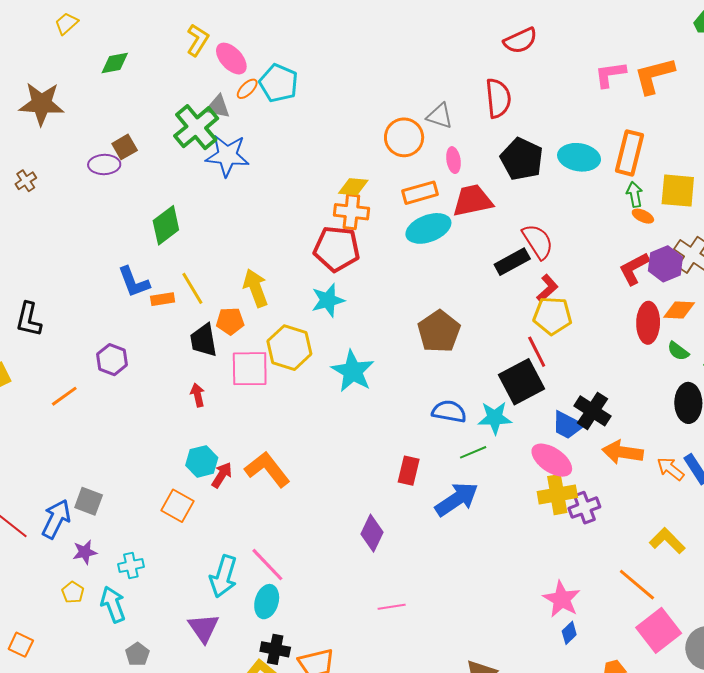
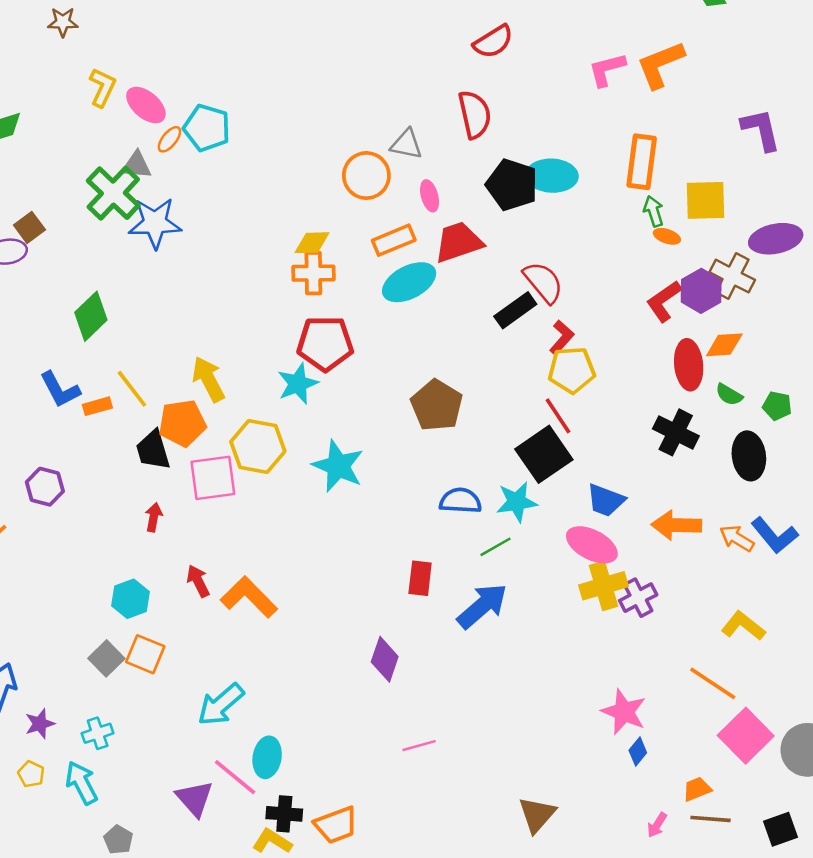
cyan ellipse: (579, 157) -> (552, 176), moved
red pentagon: (337, 249) -> (325, 343), moved
orange pentagon: (230, 321) -> (182, 423), size x1.4
red arrow: (198, 395) -> (154, 517), turned 30
black cross: (592, 411) -> (676, 432), moved
cyan hexagon: (202, 461) -> (131, 599), moved
red arrow: (222, 475) -> (198, 581), moved, turned -52
gray square: (89, 501) -> (106, 658), moved, turned 32
pink line: (267, 565) -> (235, 777), moved
cyan arrow: (223, 576) -> (221, 704), moved, turned 39

